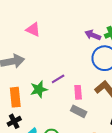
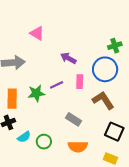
purple arrow: (93, 35) -> (68, 58), moved
pink rectangle: (78, 92) -> (80, 82), moved

